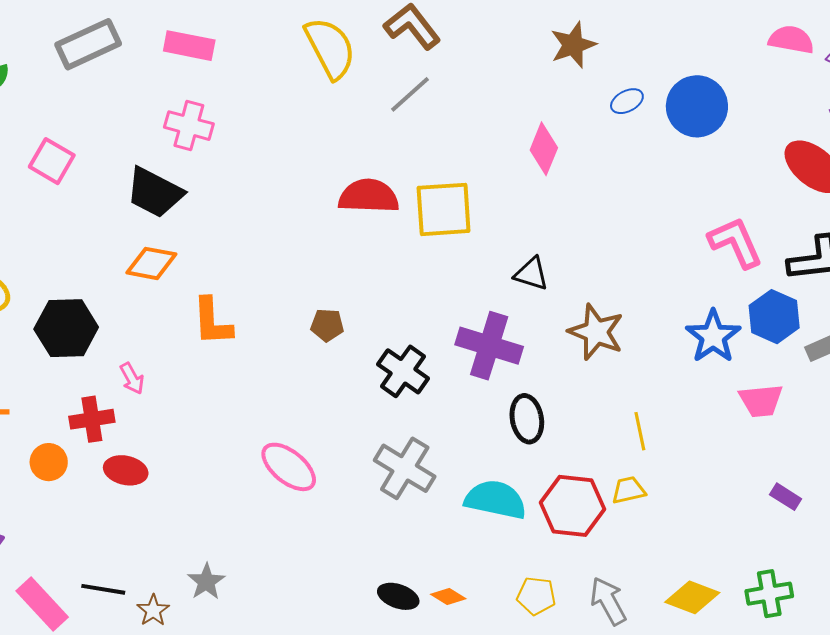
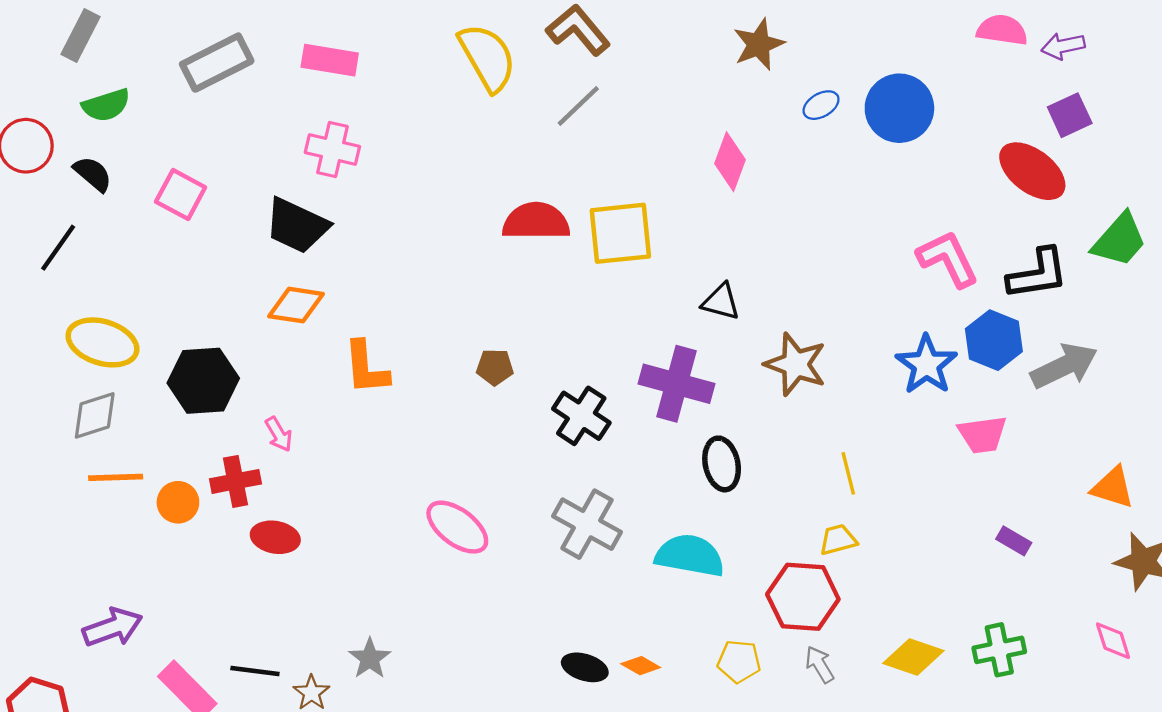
orange circle: (49, 462) -> (178, 502), moved
red hexagon: (573, 506) -> (803, 597), moved
gray arrow: (608, 601) -> (820, 664), size x0.7

